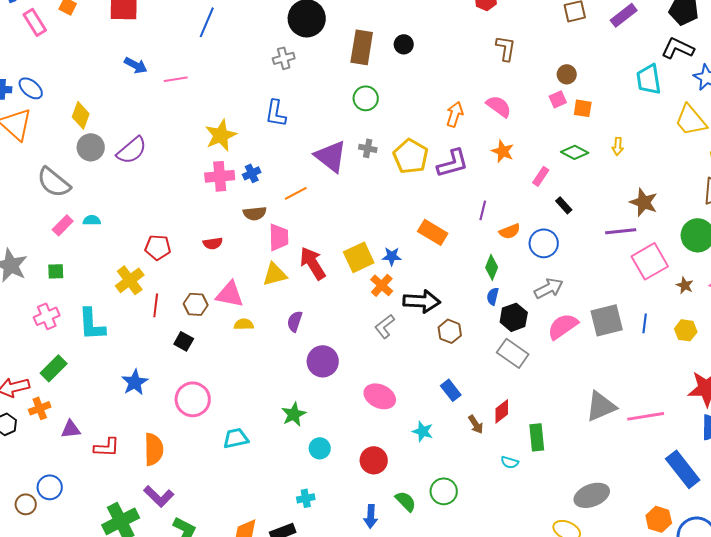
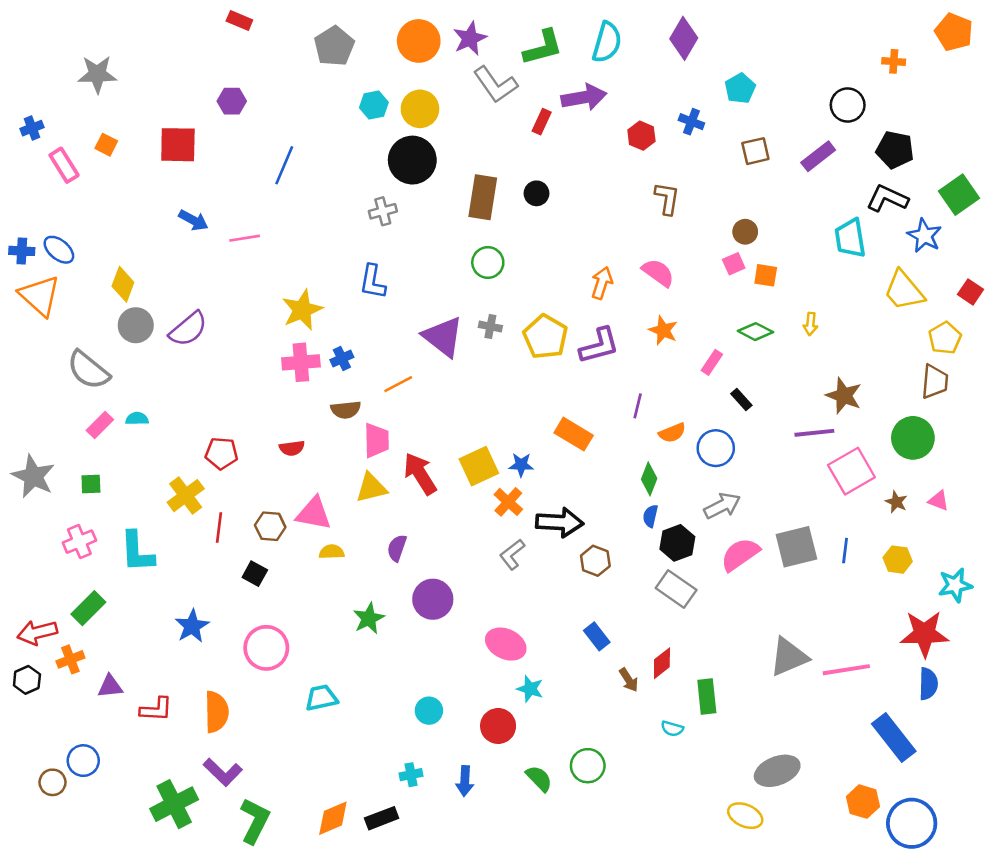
green star: (294, 414) -> (369, 618), moved
cyan star: (423, 431) -> (530, 689), moved
blue arrow: (371, 516) -> (465, 781), moved

